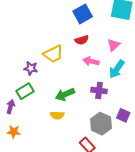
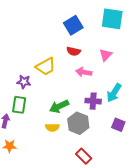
red semicircle: (82, 40) -> (74, 51), turned 32
cyan arrow: (117, 69) -> (114, 93), moved
green rectangle: (25, 91) -> (19, 105), turned -48
gray hexagon: (101, 124) -> (78, 123), moved

